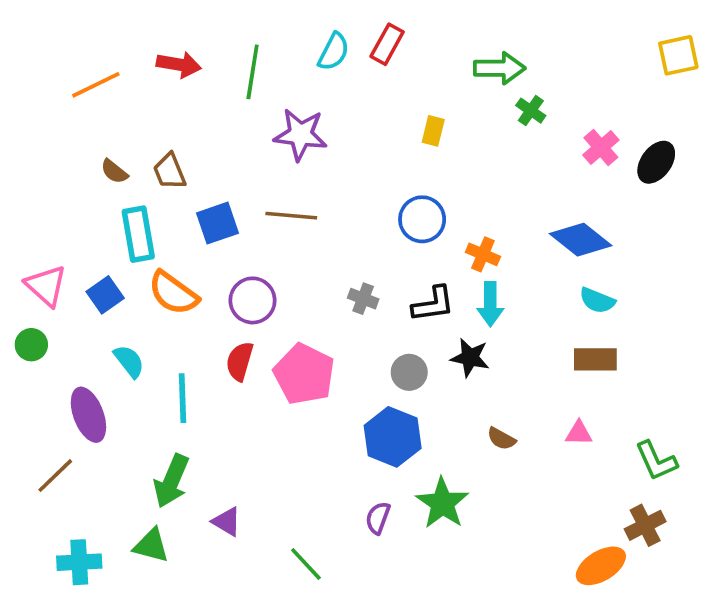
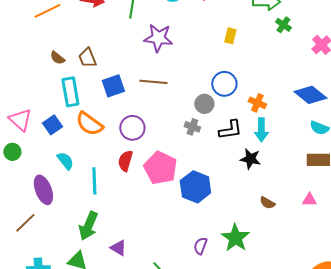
gray circle: (409, 372) -> (204, 104), moved
blue hexagon: (393, 437) -> (195, 187), moved

